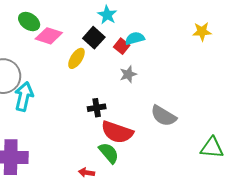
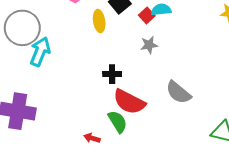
yellow ellipse: (76, 58) -> (99, 21), turned -50

